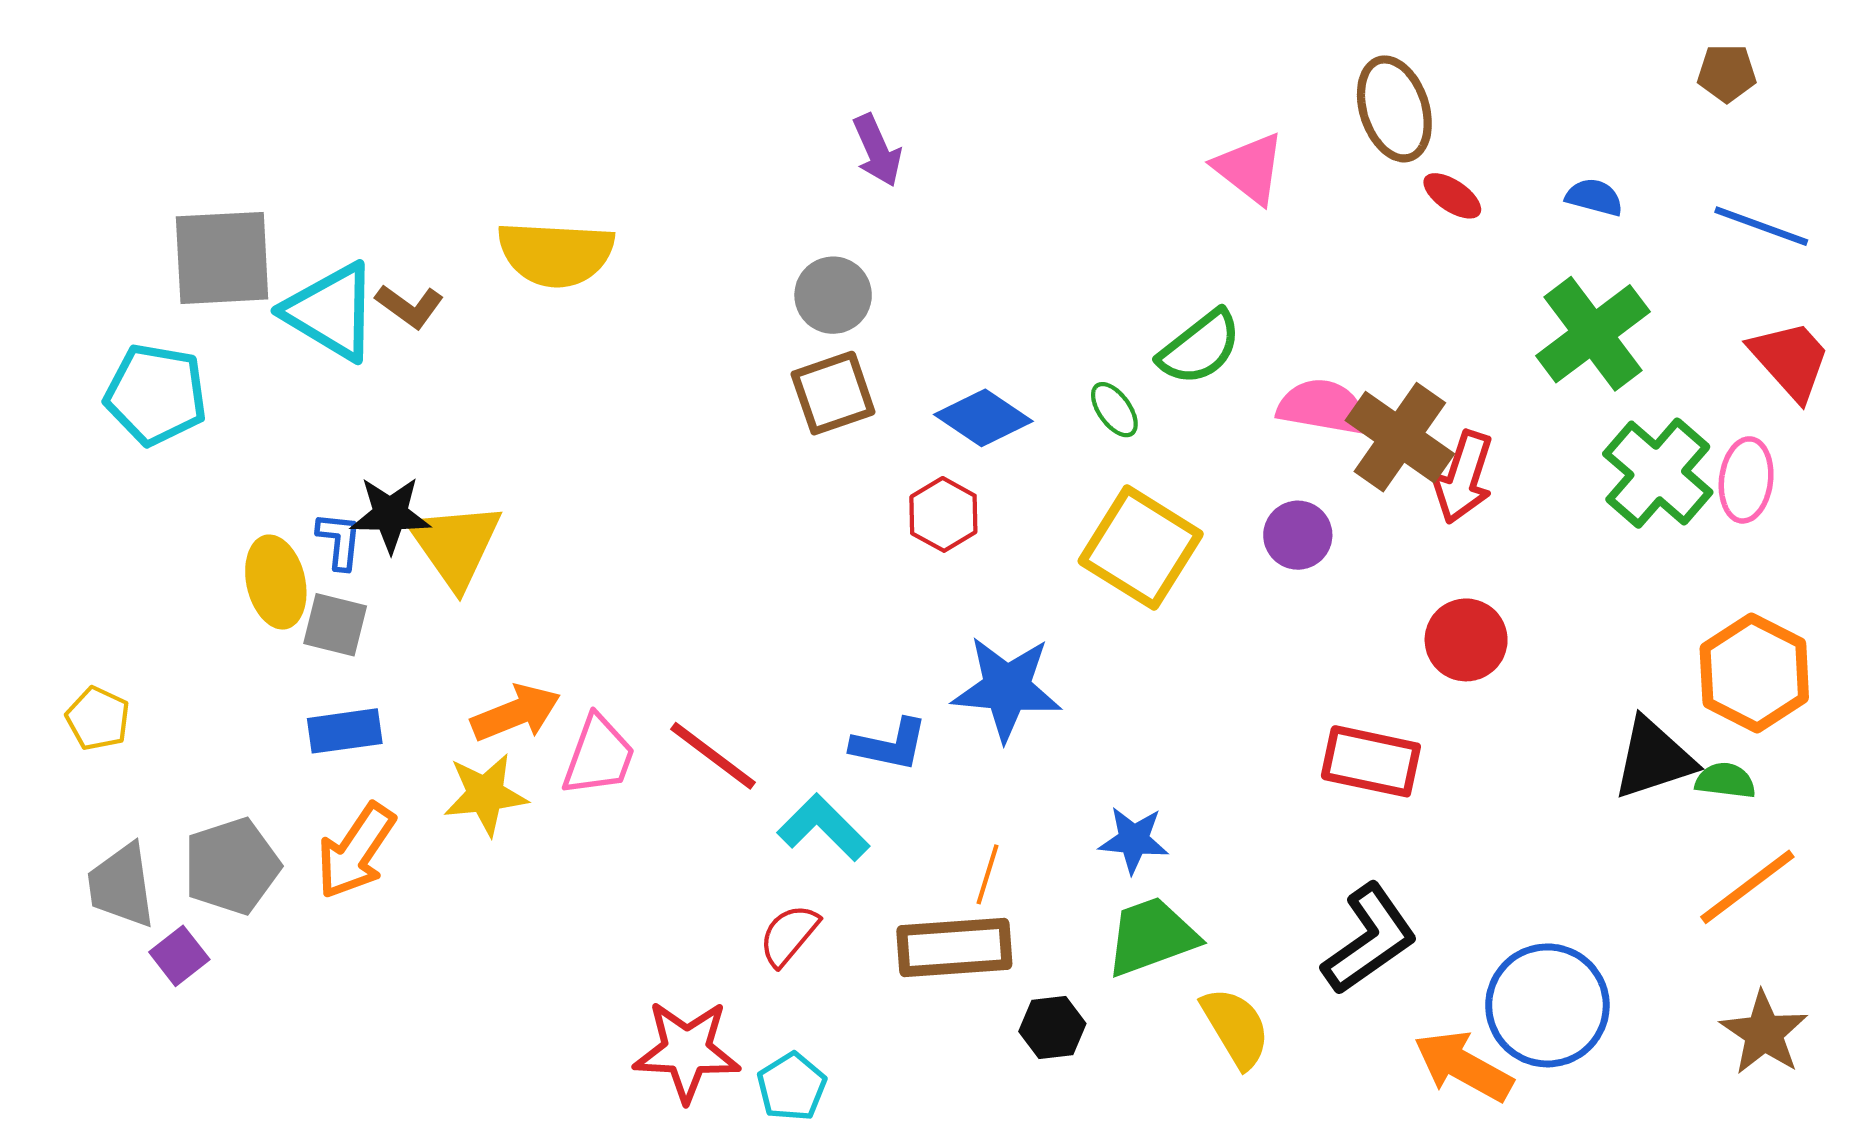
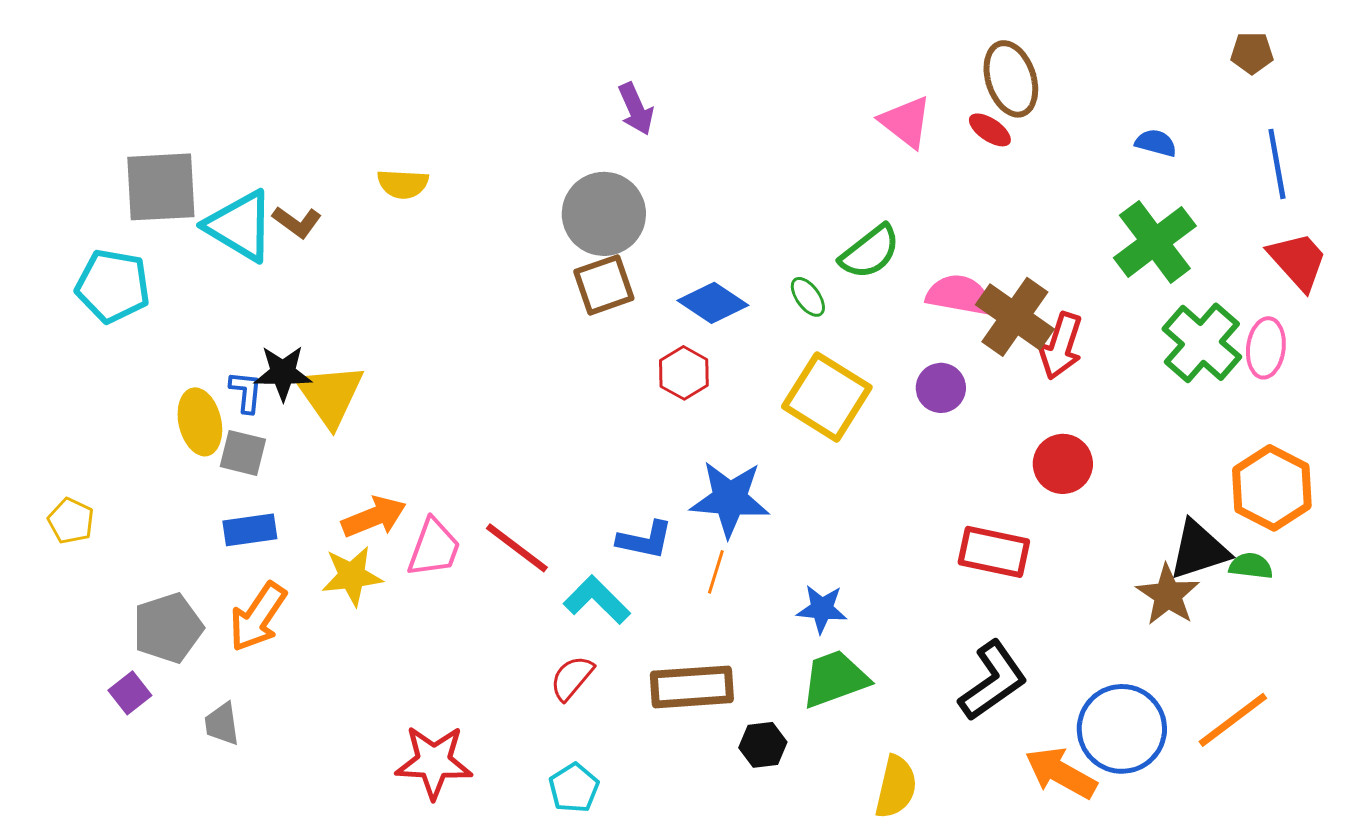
red ellipse: (1452, 196) -> (990, 130), moved
blue line: (1761, 226) -> (1277, 164), turned 60
yellow semicircle: (556, 254) -> (403, 184), size x0.6
gray circle: (833, 295) -> (604, 214), size x1.5
orange line: (988, 874) -> (716, 572), moved
gray trapezoid: (121, 885) -> (222, 724), moved, size x0.7
orange line: (1747, 887) -> (1233, 720), moved
yellow semicircle: (1236, 1027) -> (896, 787), moved, turned 44
brown star: (1764, 1033) -> (1168, 595), moved
red star: (687, 1051) -> (434, 762), moved

